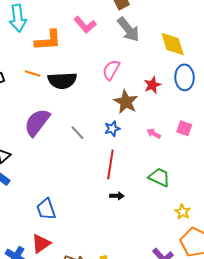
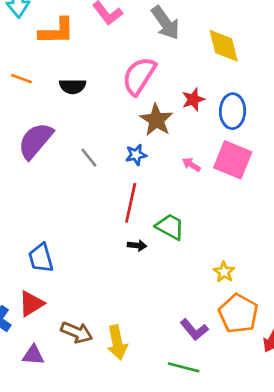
pink semicircle: (111, 70) -> (139, 76), size x1.4
orange line: (33, 73) -> (22, 79), moved
blue ellipse: (185, 77) -> (233, 111), moved
black semicircle: (62, 80) -> (73, 86), size x0.7
pink square: (184, 128) -> (233, 160), size x1.8
green trapezoid: (159, 177) -> (170, 227), moved

